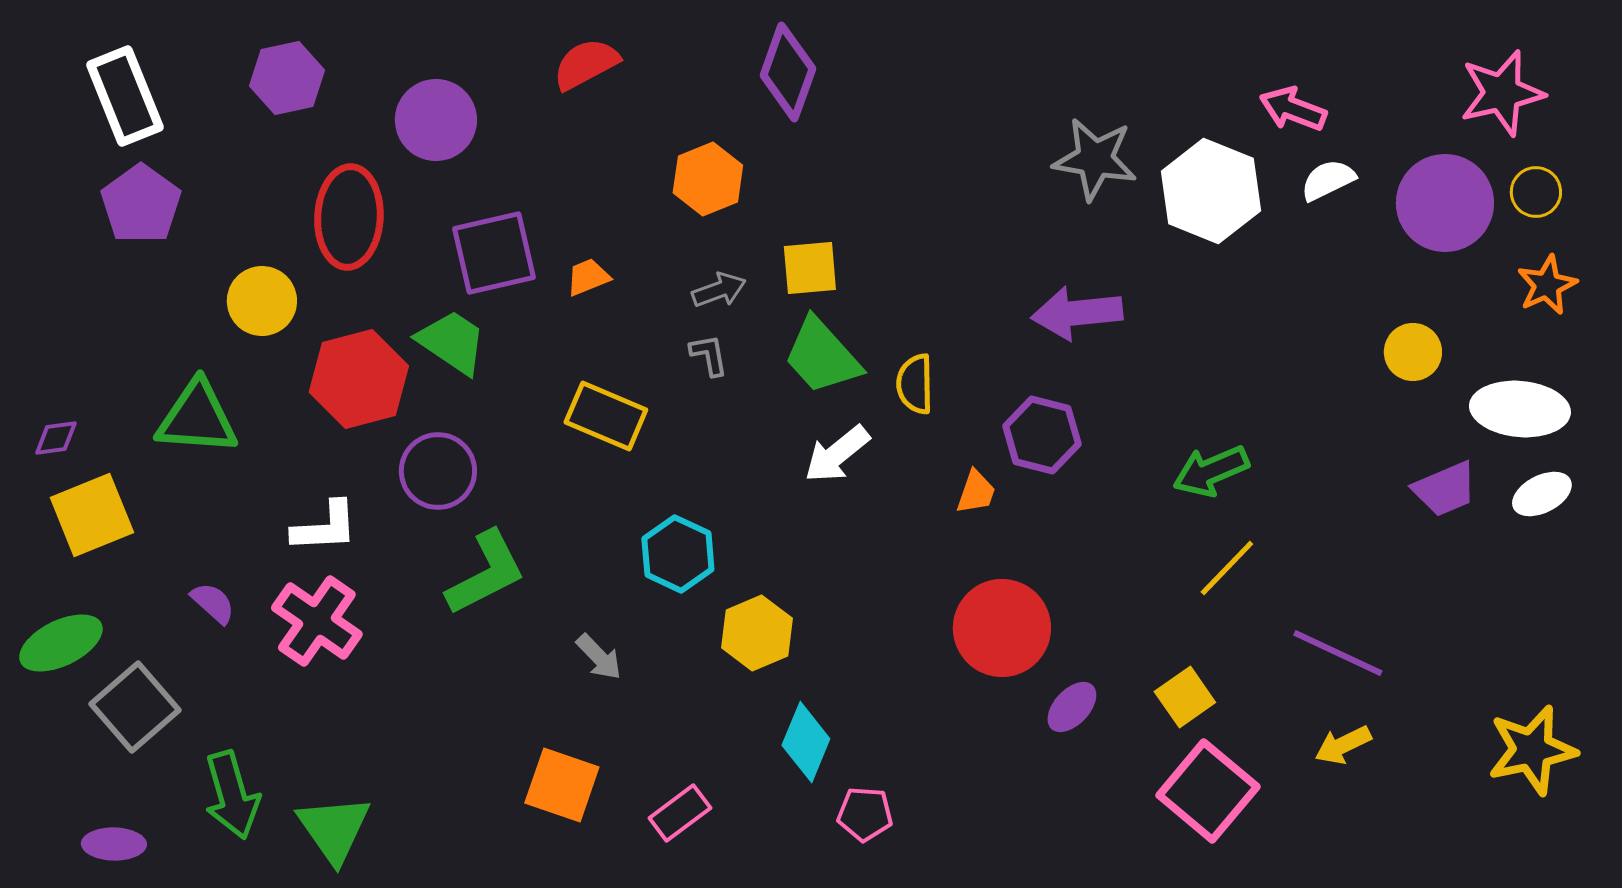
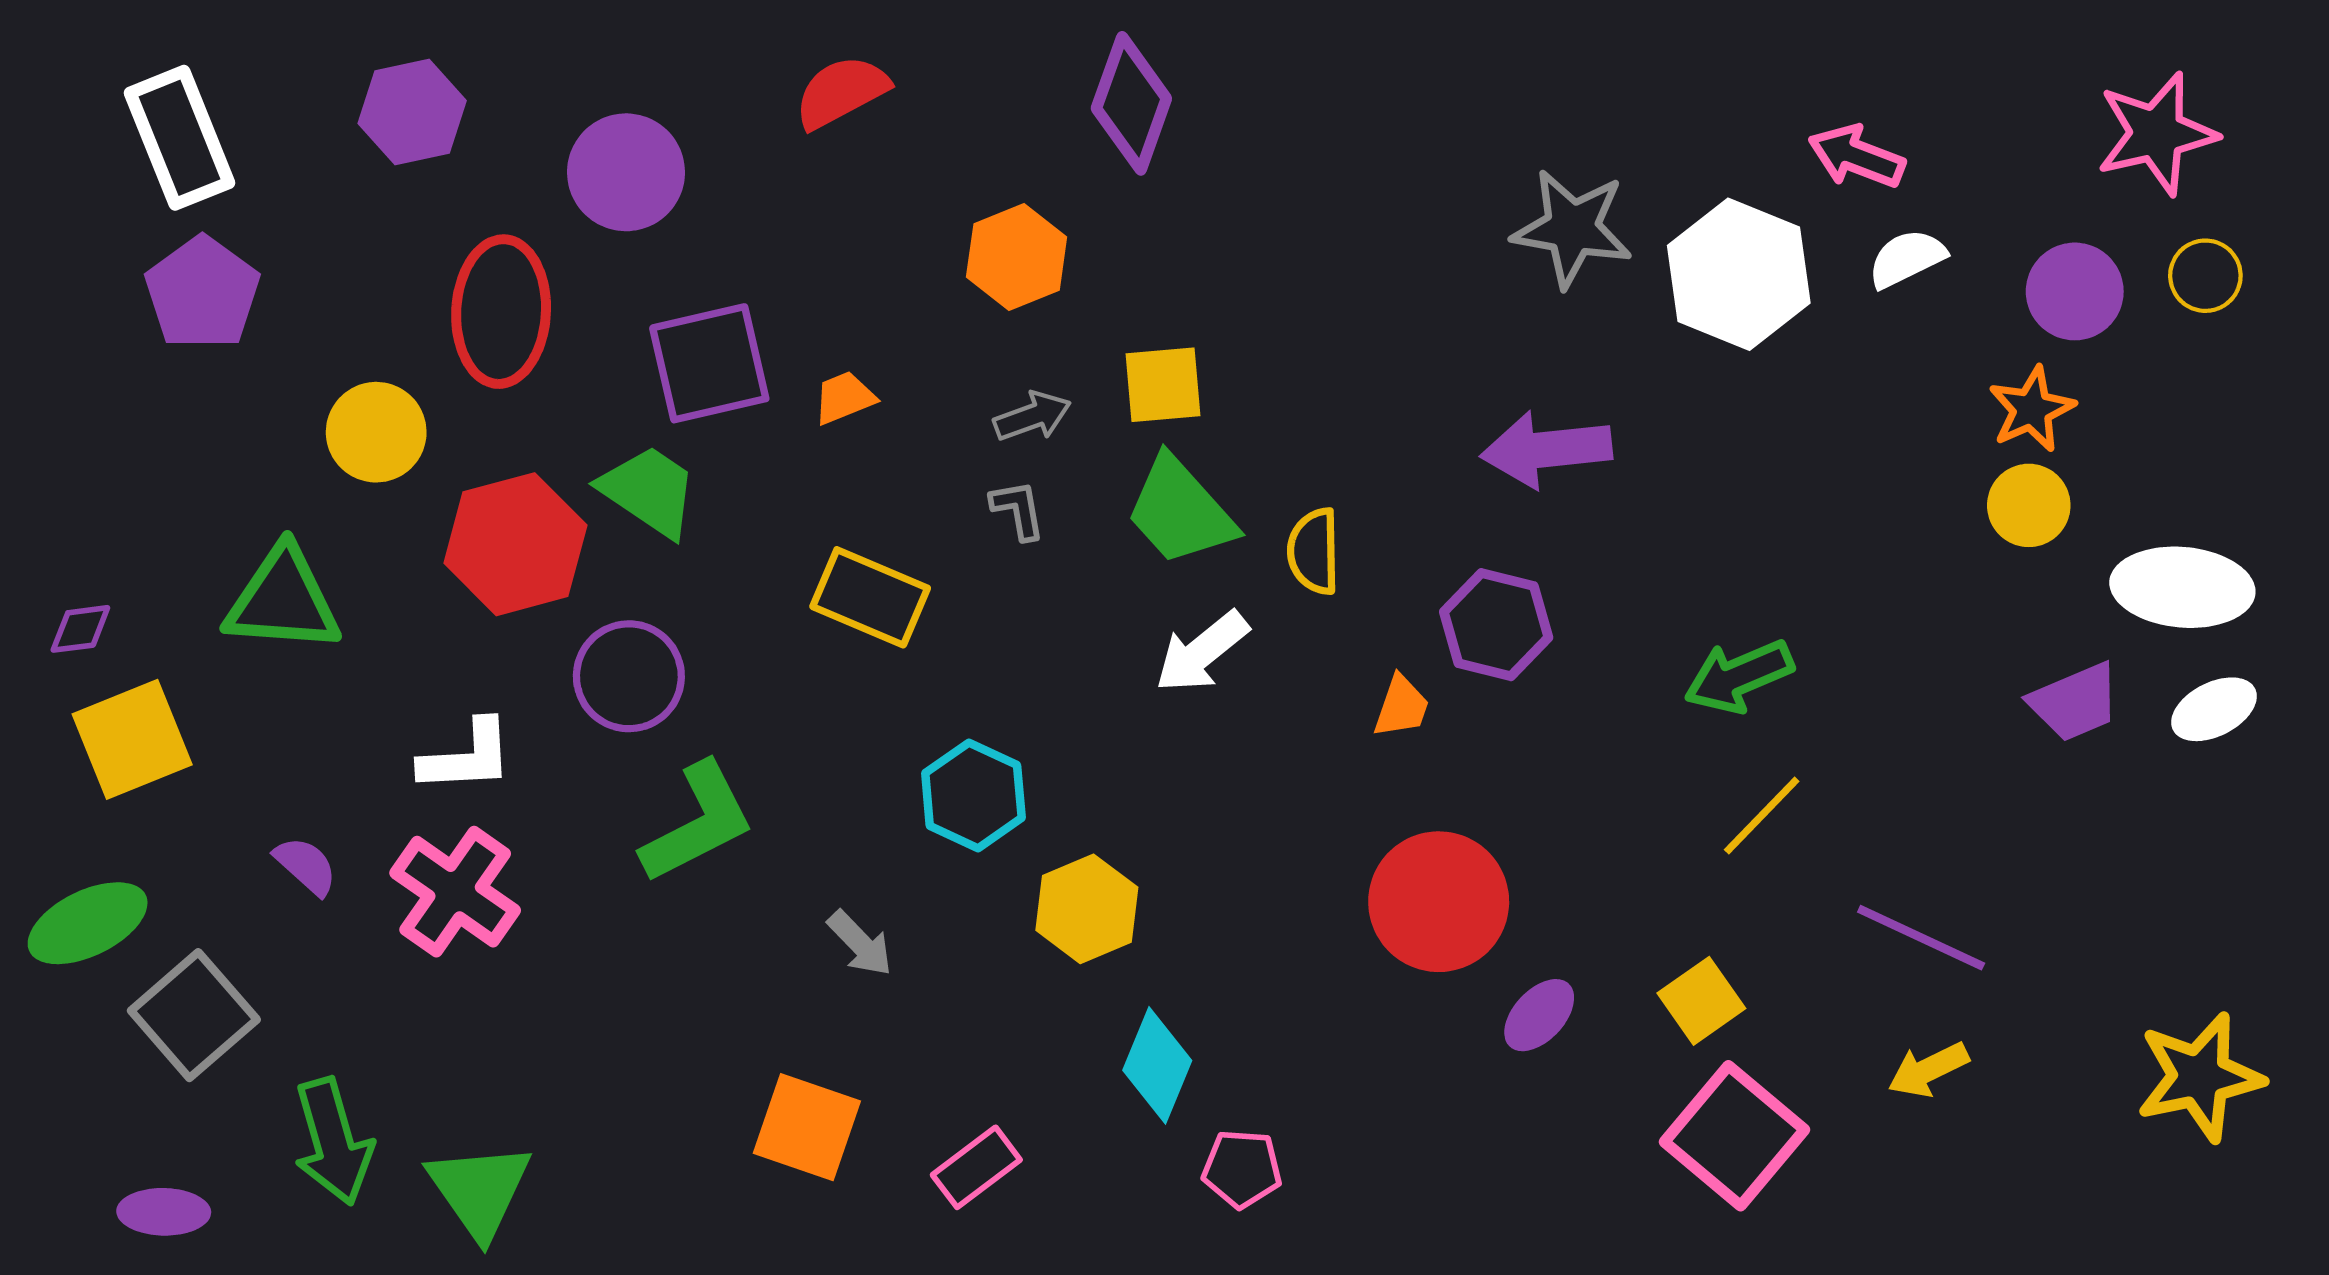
purple circle: (1445, 203) -> (2075, 291), size x0.7
orange star: (1547, 285) -> (2032, 409), moved

